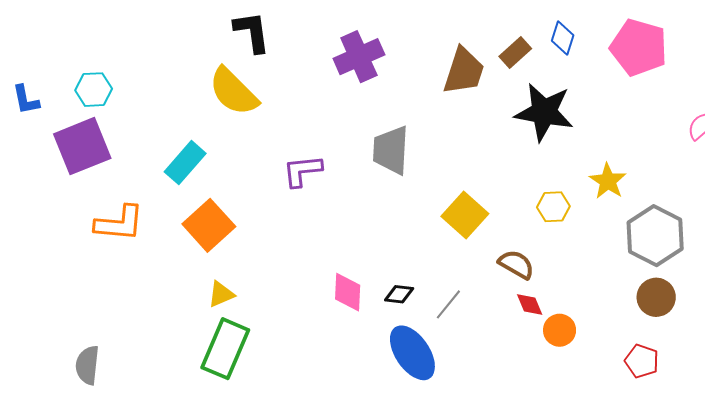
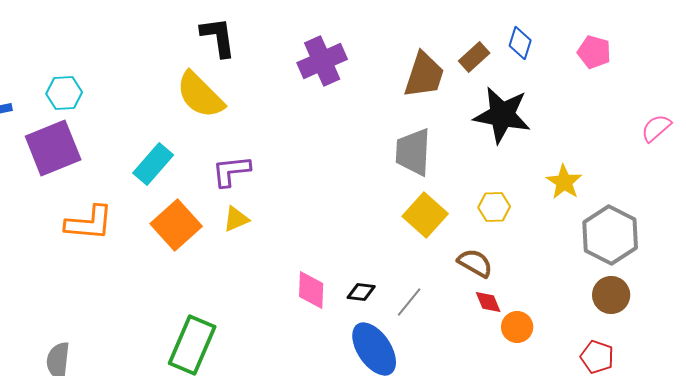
pink pentagon: (639, 47) -> (594, 52), size x0.6
gray trapezoid: (391, 150) -> (413, 152), moved
purple L-shape: (302, 171) -> (231, 171), moved
yellow hexagon: (553, 207) -> (494, 207), moved
yellow triangle: (221, 294) -> (236, 219), moved

